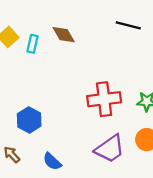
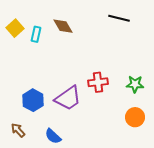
red cross: (104, 99) -> (98, 82), size x0.7
purple trapezoid: (110, 149) -> (68, 98), moved

